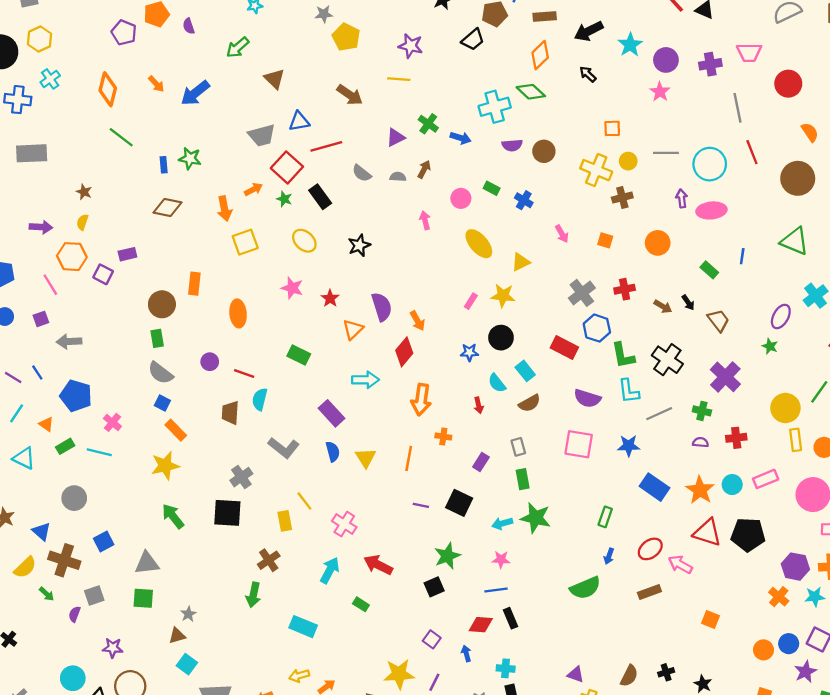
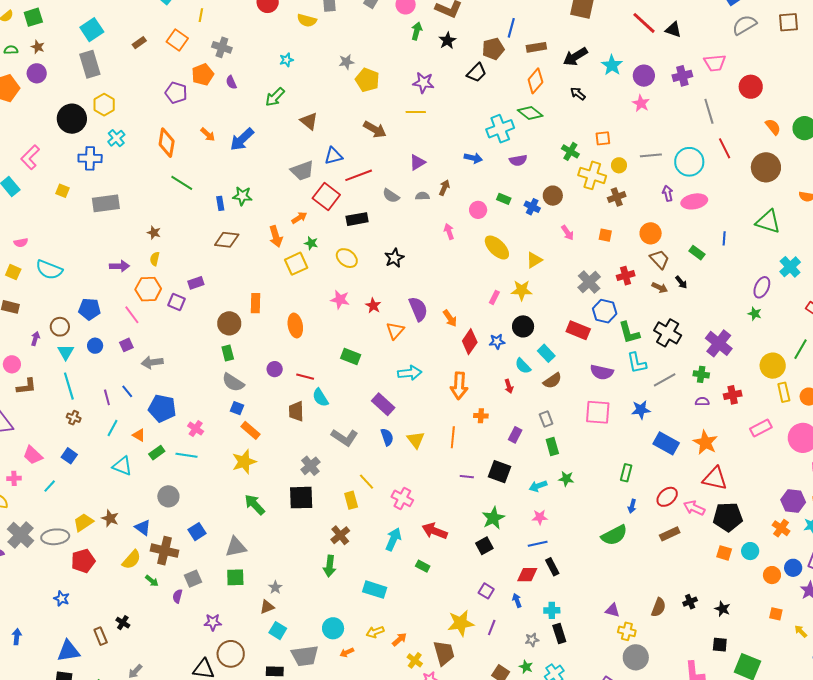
green cross: (428, 124) -> (570, 151), moved
brown circle: (544, 151) -> (553, 196), moved
black rectangle: (320, 197) -> (357, 219), turned -60
green star: (284, 199) -> (311, 243), moved
brown trapezoid: (718, 320) -> (660, 259), moved
red diamond: (404, 352) -> (470, 342), moved
purple line: (13, 378) -> (107, 397), turned 49
cyan semicircle: (260, 399) -> (320, 398), turned -42
cyan circle: (732, 485) -> (750, 551), moved
green star: (536, 518) -> (566, 479), size x0.6
black pentagon: (748, 535) -> (728, 517), moved
cyan circle: (73, 678) -> (333, 628), moved

